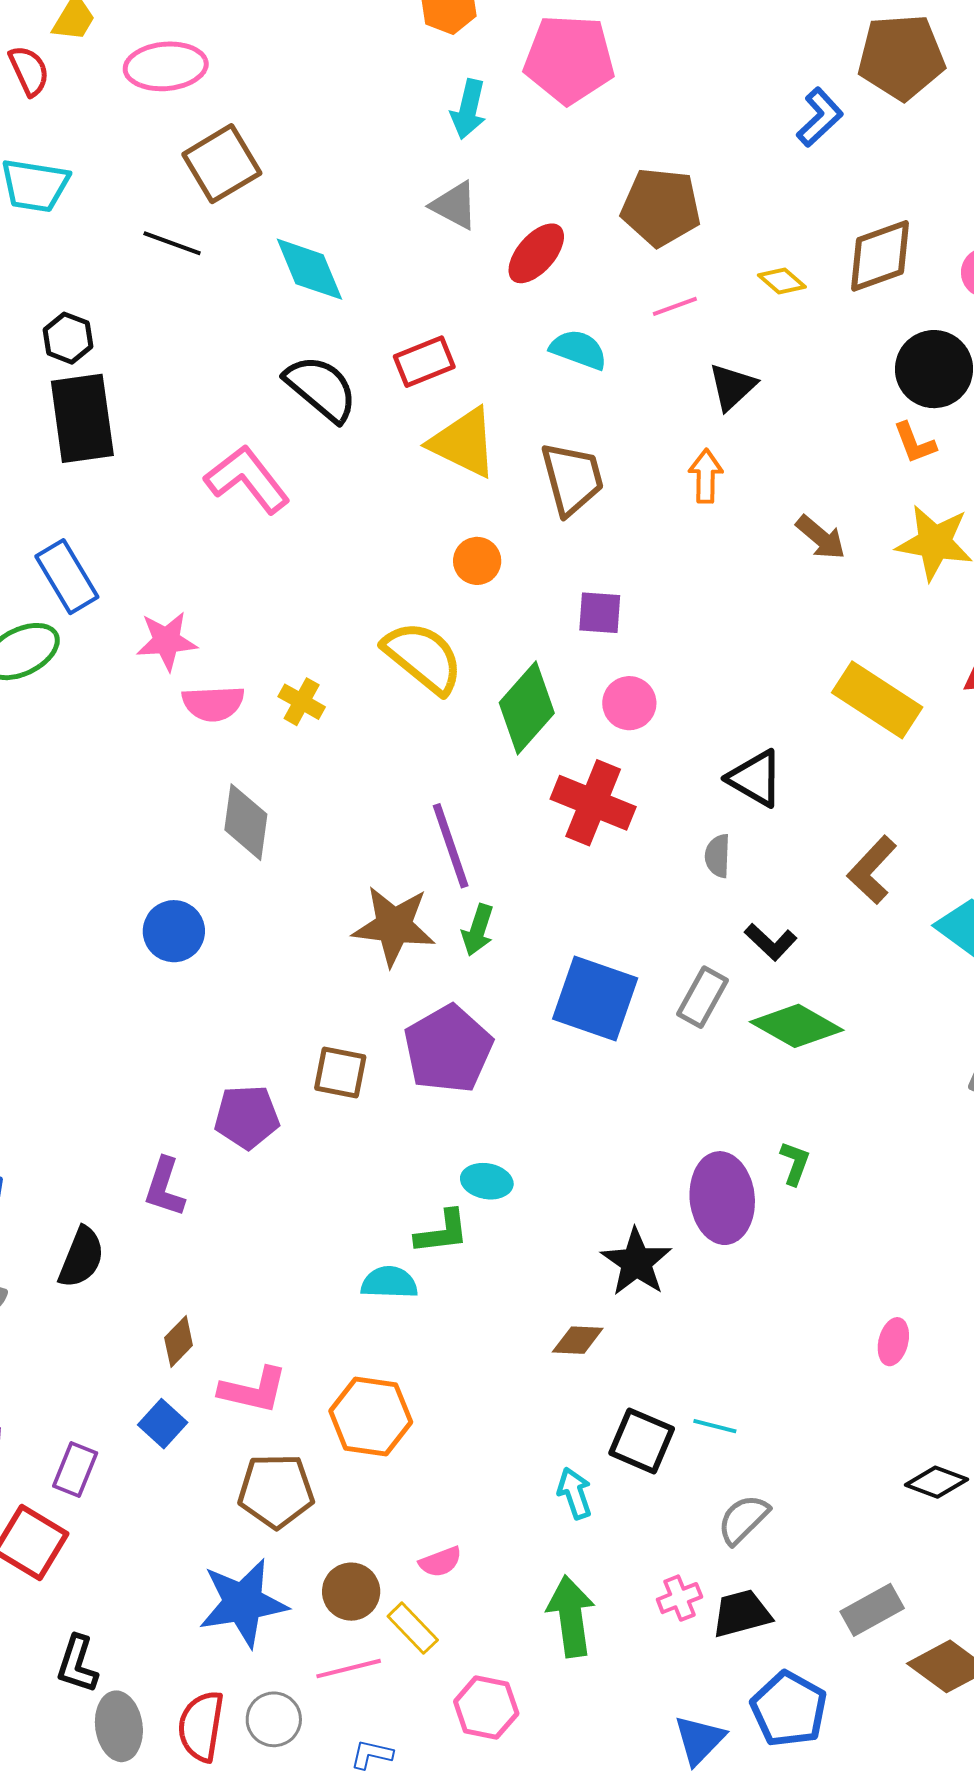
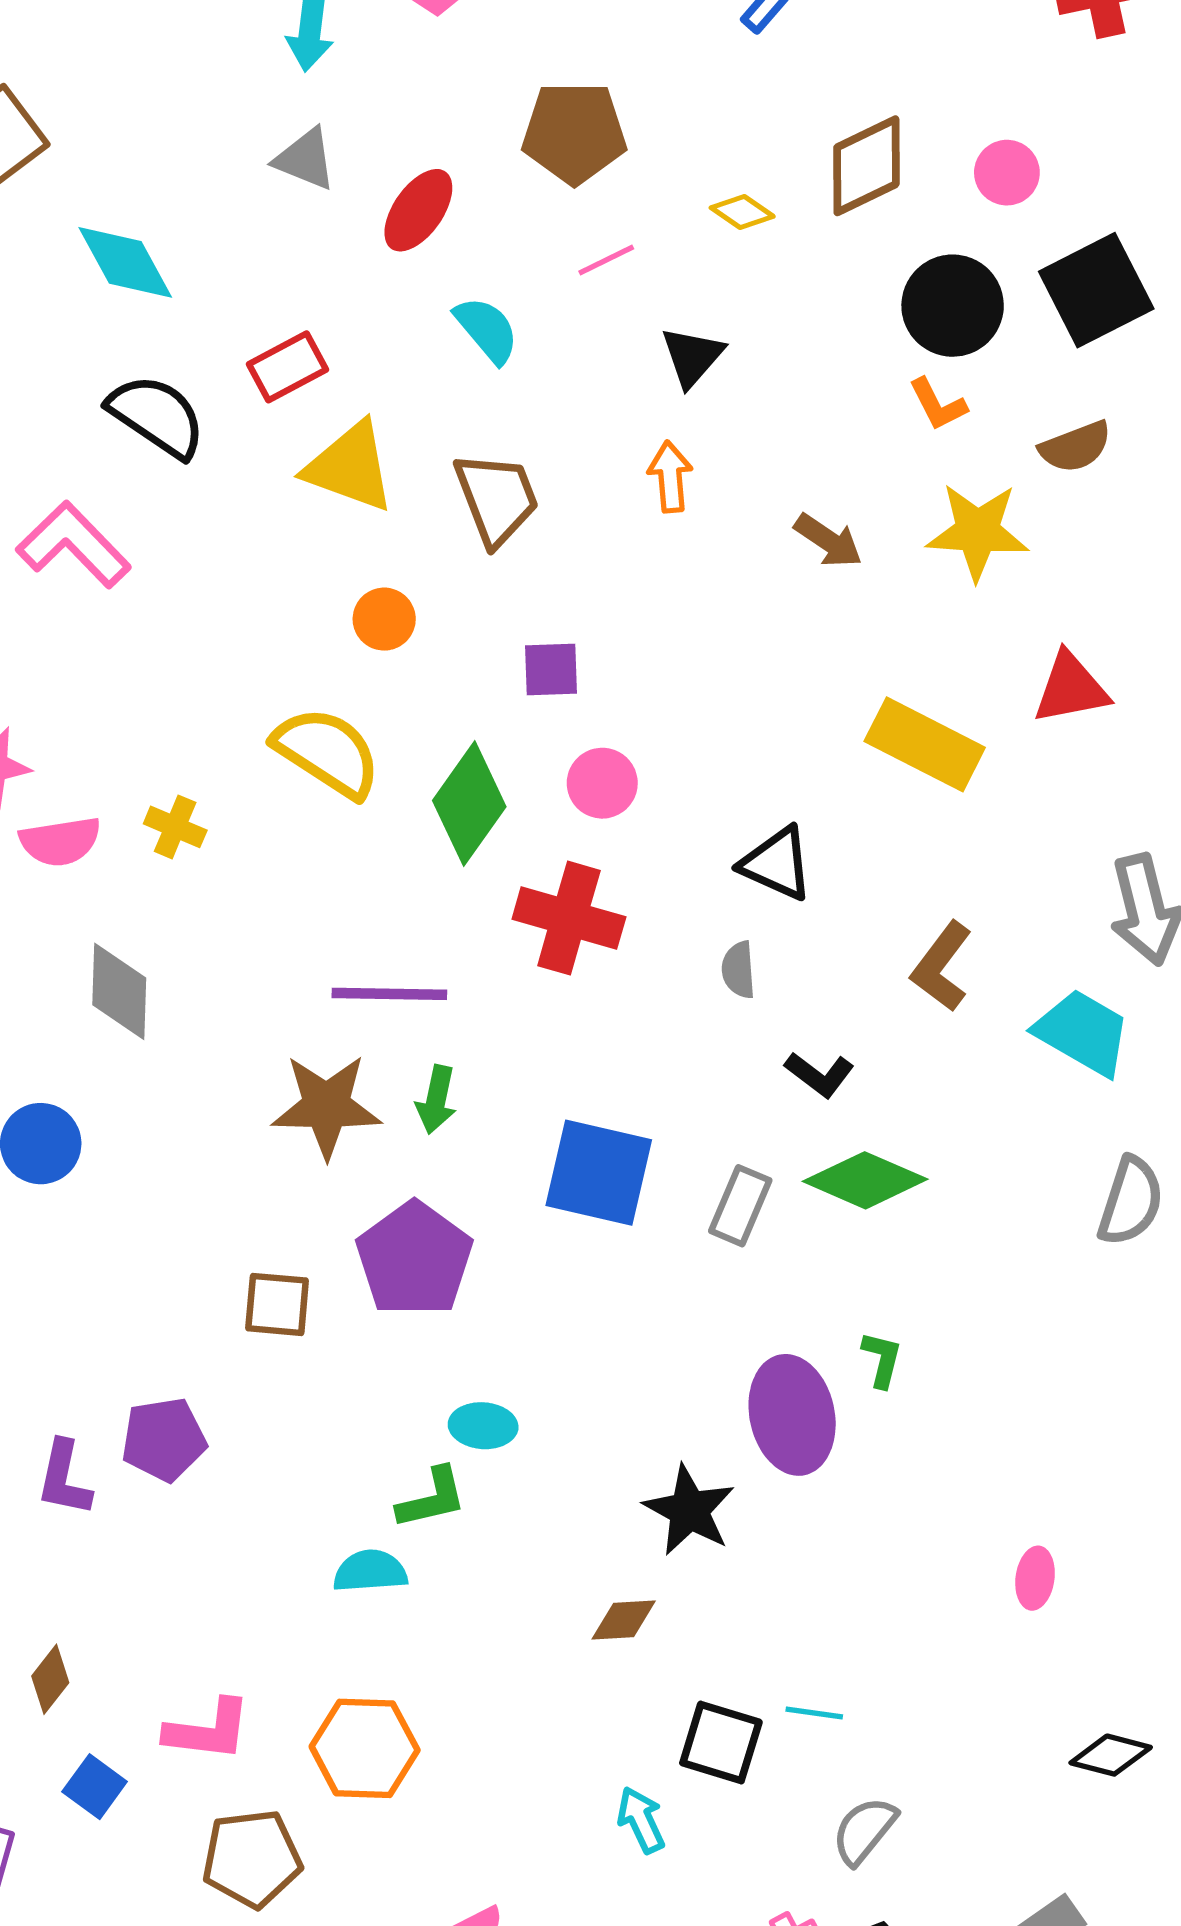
cyan semicircle: (578, 350) -> (487, 330), turned 36
purple line: (451, 846) -> (389, 994), turned -64
gray rectangle: (703, 997) -> (740, 1206), moved
purple pentagon: (247, 1117) -> (164, 1439), moved
brown diamond: (179, 1342) -> (50, 1679), moved

